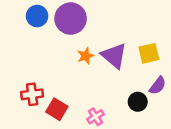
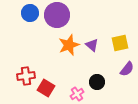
orange star: (86, 56) -> (69, 45), size x1.5
purple triangle: (114, 56) -> (92, 45), size x0.6
black circle: (138, 102) -> (97, 82), moved

